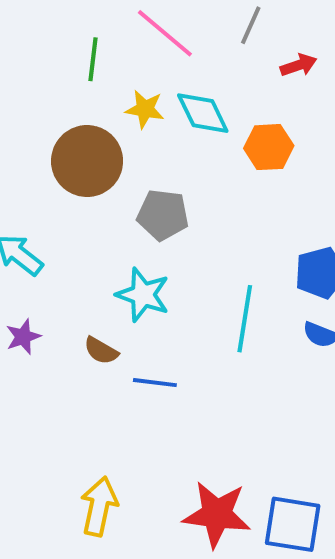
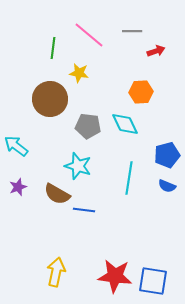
gray line: (251, 25) -> (132, 31), turned 66
cyan diamond: (203, 113) -> (125, 124), moved
brown semicircle: (101, 351) -> (57, 194), size x1.5

